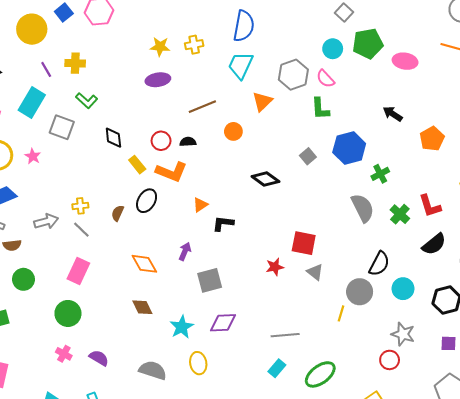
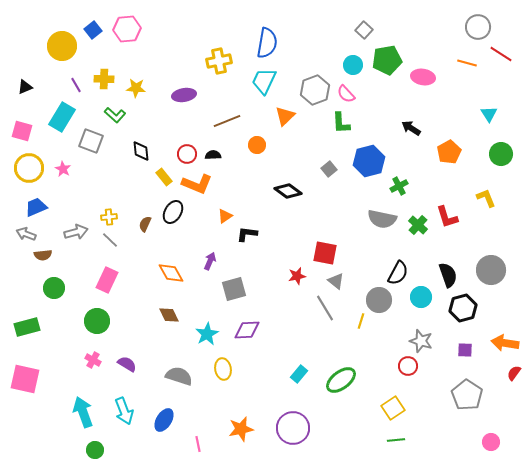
yellow cross: (194, 45) -> (219, 61), size x1.4
yellow star: (160, 47) -> (136, 88), moved
gray semicircle: (363, 208) -> (382, 219), turned 128
black semicircle: (434, 244) -> (448, 275), moved, turned -70
gray line: (285, 335) -> (325, 308), moved, turned 64

